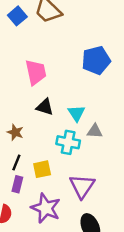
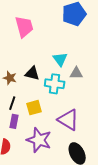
black triangle: (45, 107) -> (32, 73), moved
purple triangle: (82, 186) -> (68, 120), turned -30

